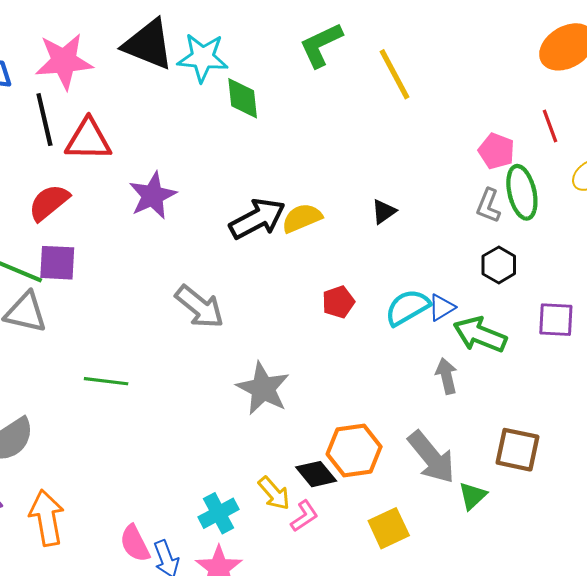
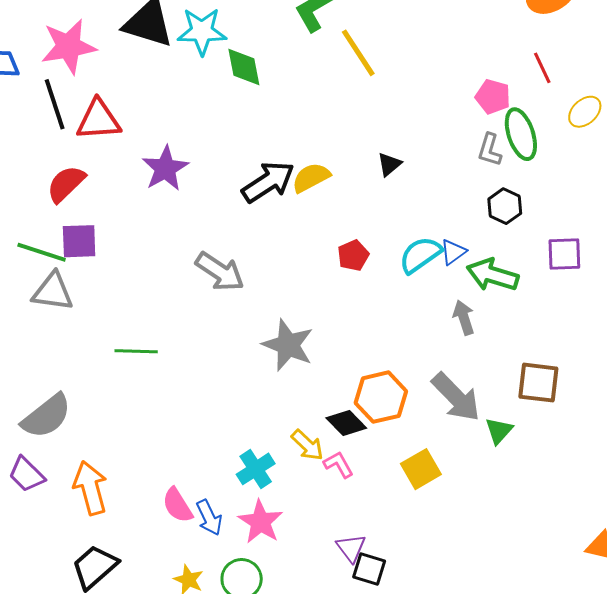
yellow line: (394, 74) -> (358, 53), moved
pink L-shape: (304, 516) -> (338, 465), turned -80

